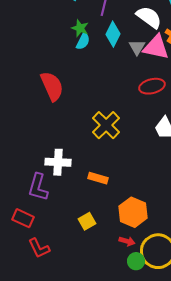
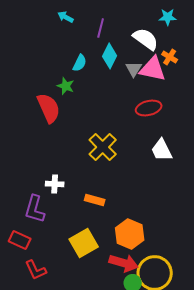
green star: (80, 28) -> (66, 86), moved
white cross: (58, 162) -> (55, 184), size x0.7
yellow square: (87, 221) -> (84, 243), size x1.6
red arrow: (127, 241) -> (124, 263), size x1.8

